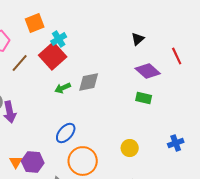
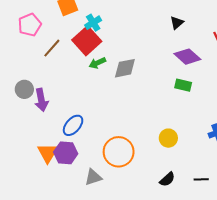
green arrow: (63, 88) -> (97, 63), moved
blue ellipse: (66, 133) -> (73, 125), moved
orange triangle: (16, 162) -> (48, 153), size x1.5

